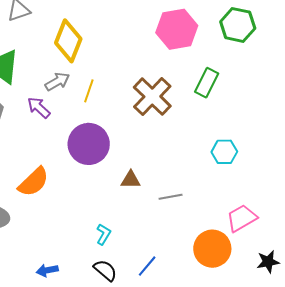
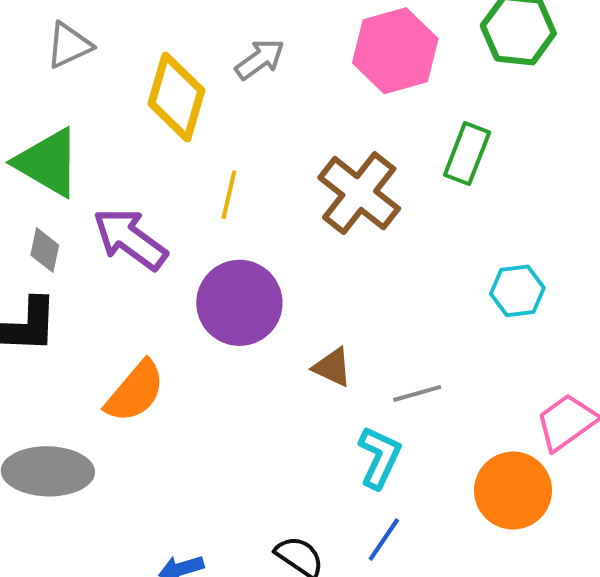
gray arrow: (57, 82) -> (260, 59), moved
purple arrow: (39, 108) -> (130, 239), size x1.5
brown triangle: (131, 180) -> (332, 367), turned 30
cyan L-shape: (103, 234) -> (379, 457), moved, size x1.4

